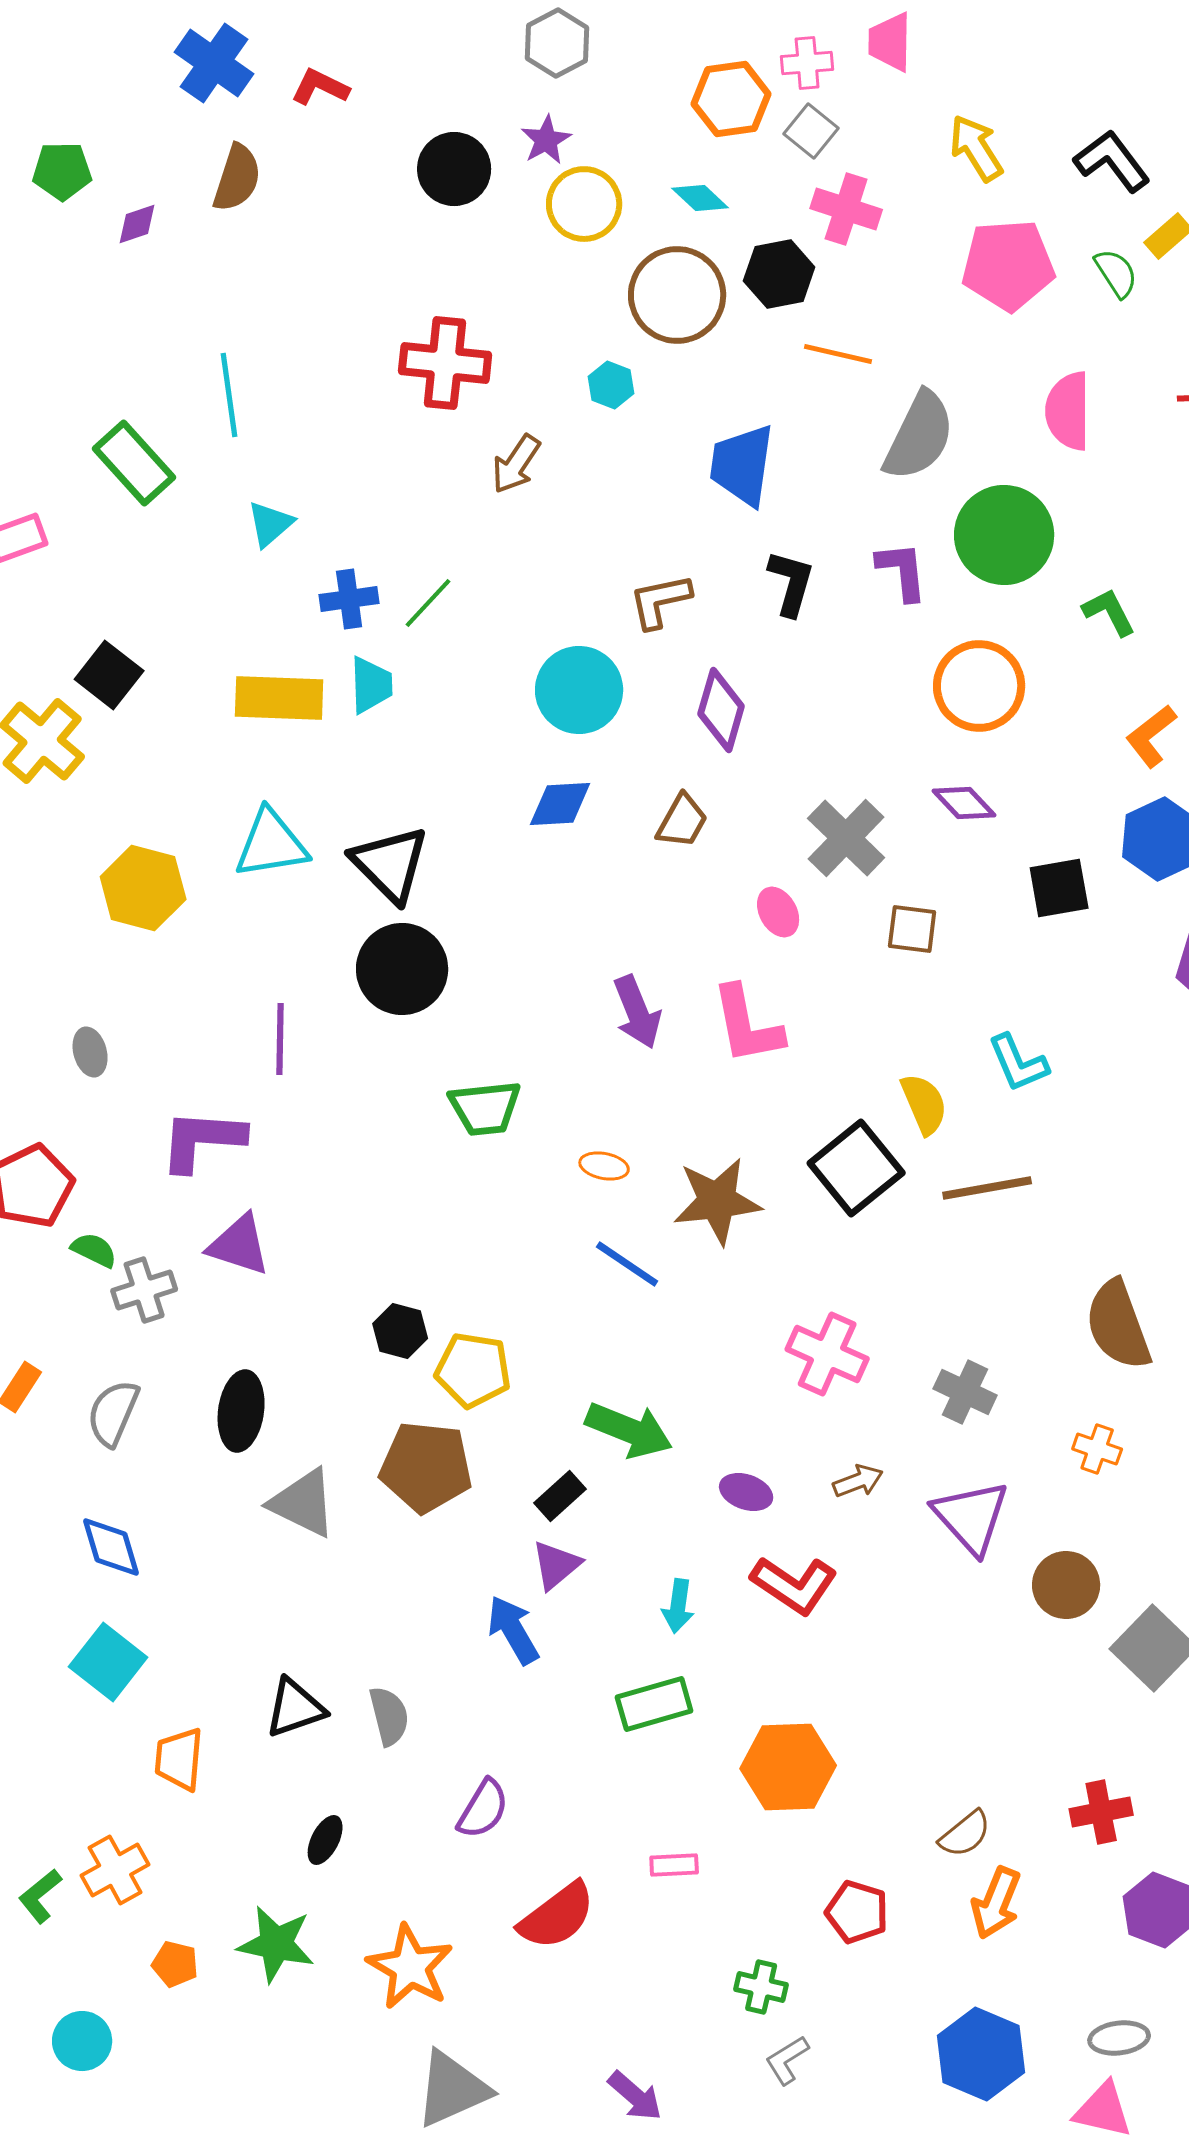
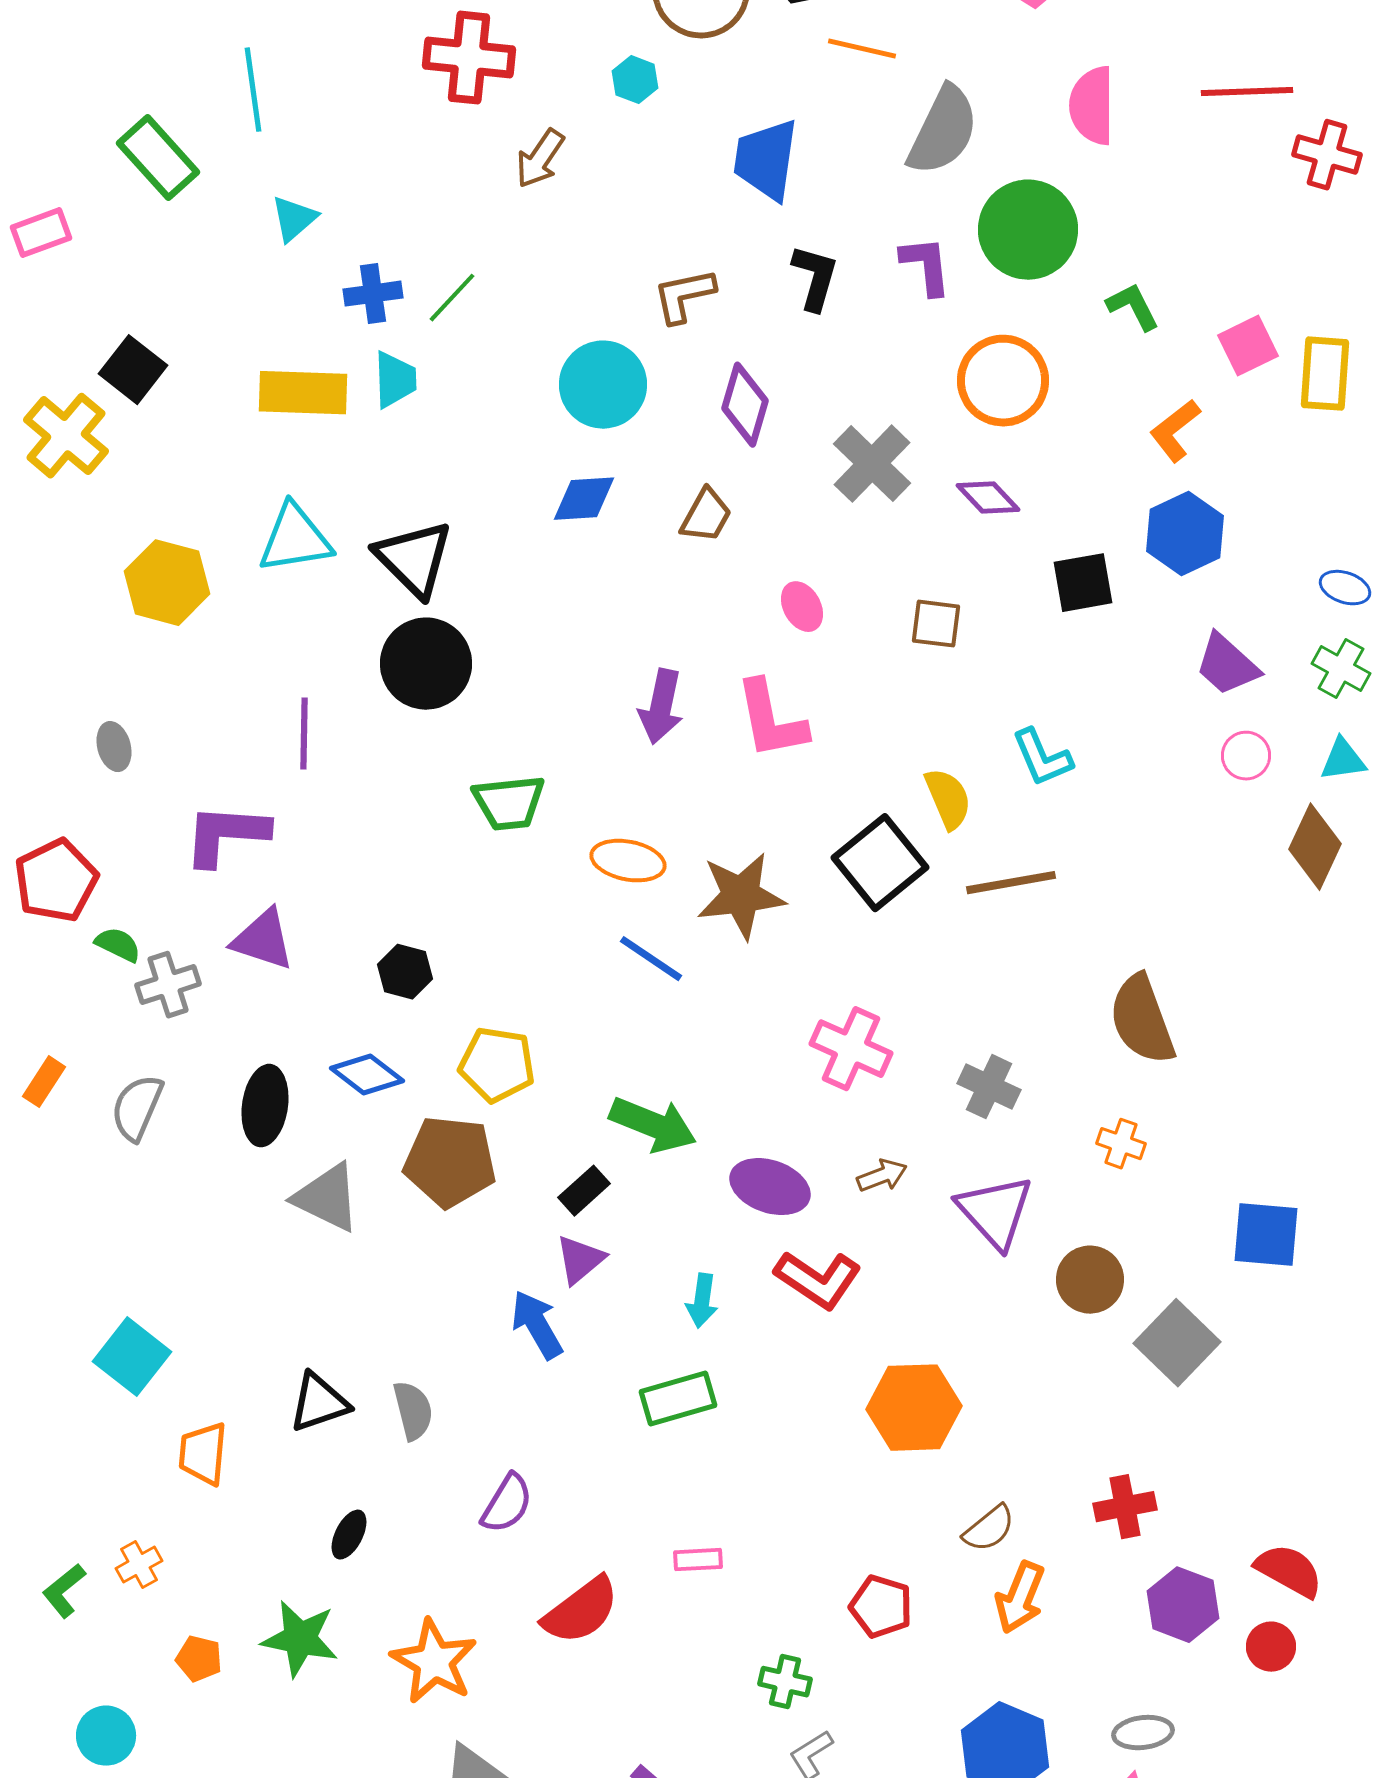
gray cross: (846, 838) -> (872, 464), moved
purple arrow: (637, 1012) -> (661, 707), turned 34
orange ellipse: (604, 1166) -> (628, 861), size x1.5
black hexagon: (400, 1331) -> (405, 972), moved
purple ellipse: (746, 1492) -> (770, 1187), size x1.5
blue diamond: (111, 1547) -> (367, 1075), moved, turned -36
orange hexagon: (788, 1767) -> (914, 1408), moved
orange cross: (115, 1870) -> (139, 1565), size x0.7

